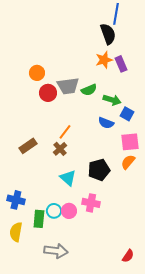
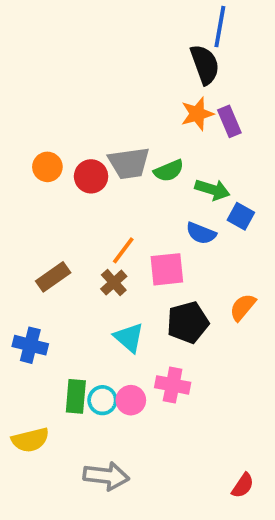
orange circle: (37, 73) -> (47, 167), moved
pink square: (130, 142) -> (167, 269), moved
blue cross: (16, 200) -> (30, 345), moved
green rectangle: (39, 219) -> (76, 396), moved
yellow semicircle: (16, 232) -> (30, 440), turned -114

